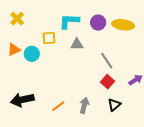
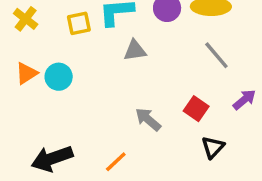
yellow square: (49, 38) -> (79, 23), moved
gray line: (107, 61) -> (216, 55), moved
gray arrow: (84, 105) -> (148, 119), moved, turned -56

